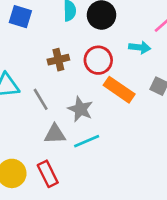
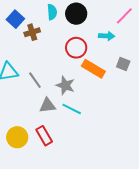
blue square: (20, 17) -> (15, 19), turned 30
brown cross: (58, 60) -> (32, 32), moved
cyan line: (87, 141) -> (72, 109), turned 54

